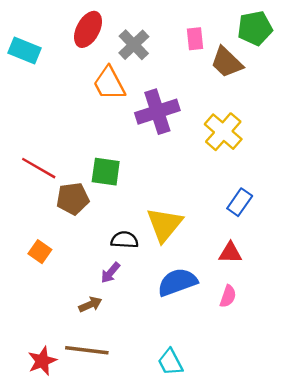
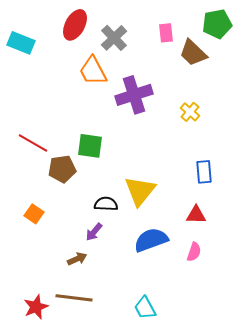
yellow cross: (223, 132) -> (190, 112), size x0.6
blue rectangle: (240, 202) -> (204, 172), turned -40

